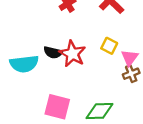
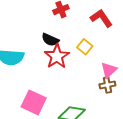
yellow square: (109, 46) -> (85, 47), moved
black semicircle: (53, 52) -> (50, 40), moved

